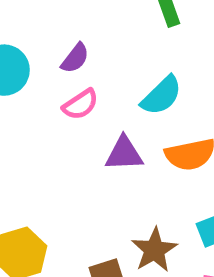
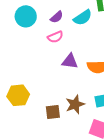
cyan semicircle: (162, 96) -> (83, 18), moved

